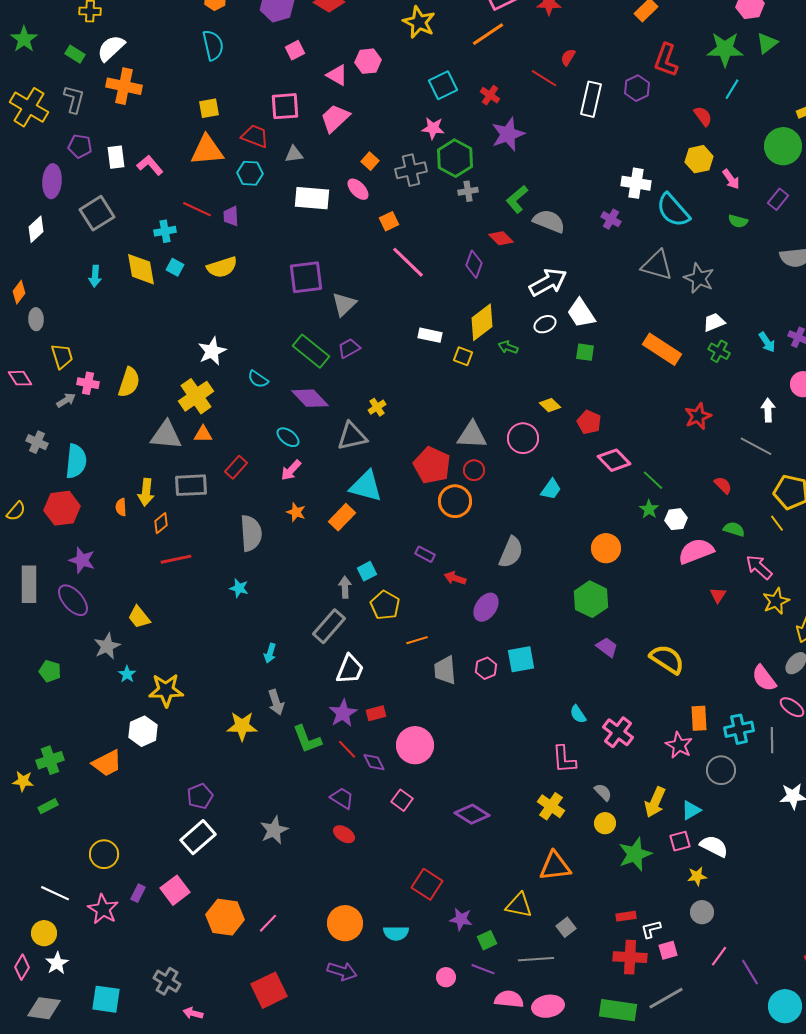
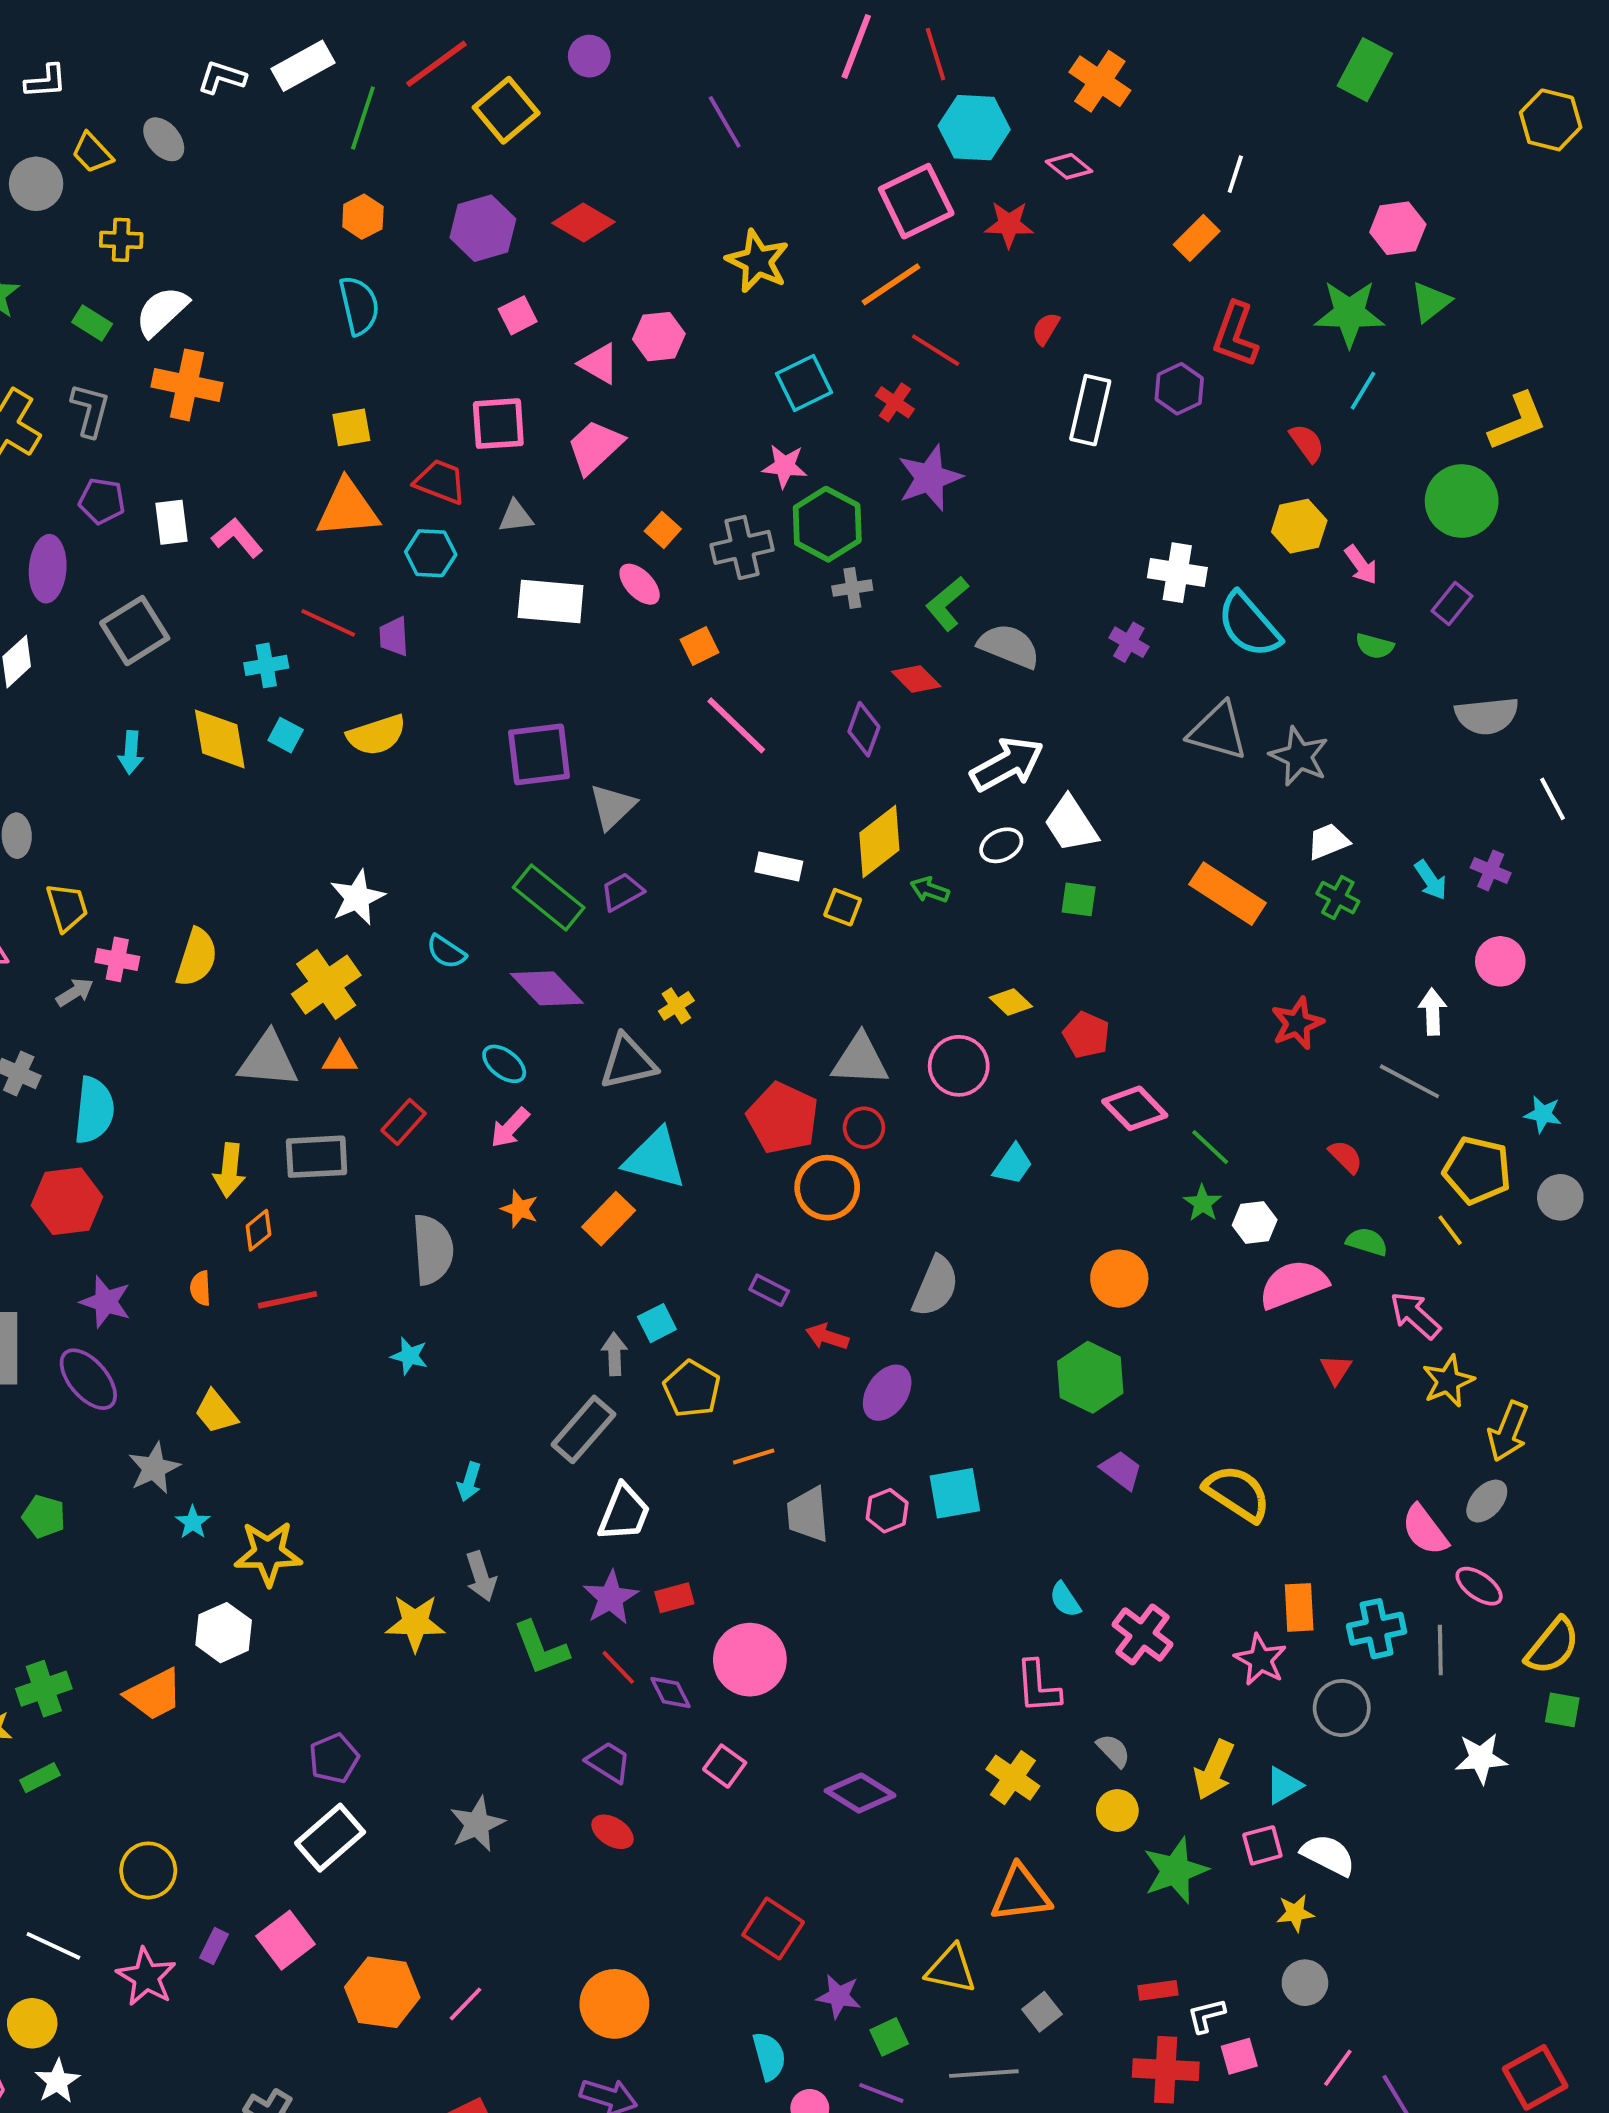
red line: (544, 78) -> (936, 350), moved
orange semicircle: (121, 507) -> (200, 1288), moved
cyan semicircle: (396, 933) -> (769, 2056), moved, turned -105

